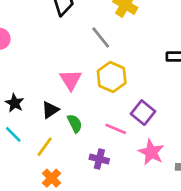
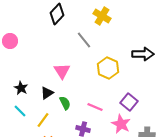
yellow hexagon: (112, 77) -> (108, 68), moved
purple square: (143, 113) -> (129, 102), moved

